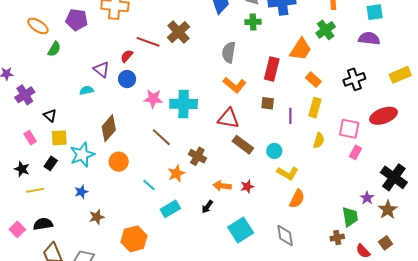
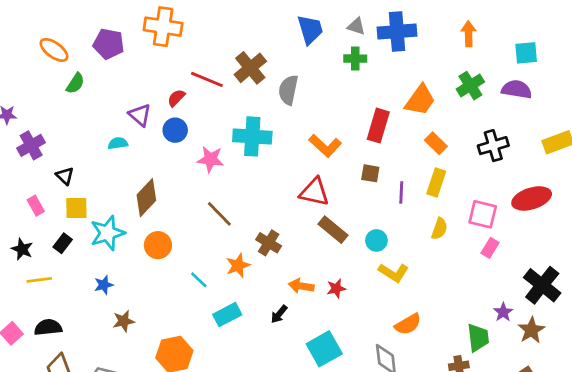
green cross: (326, 30) -> (470, 86), moved
gray semicircle: (229, 52) -> (288, 90), moved
cyan cross: (184, 104) -> (252, 136), moved
orange semicircle: (297, 199) -> (408, 324), moved, turned 30

